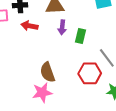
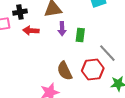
brown semicircle: (48, 72) -> (65, 71), moved

